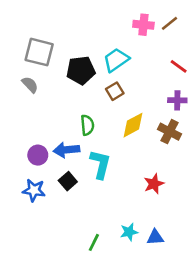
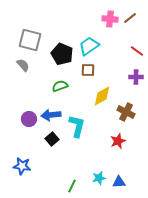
black pentagon: (81, 70) -> (62, 54), turned 30
brown square: (115, 91) -> (88, 70), turned 32
green semicircle: (87, 125) -> (60, 86), moved, turned -105
brown cross: (169, 132) -> (126, 112), moved
blue star: (34, 190) -> (22, 166), moved

